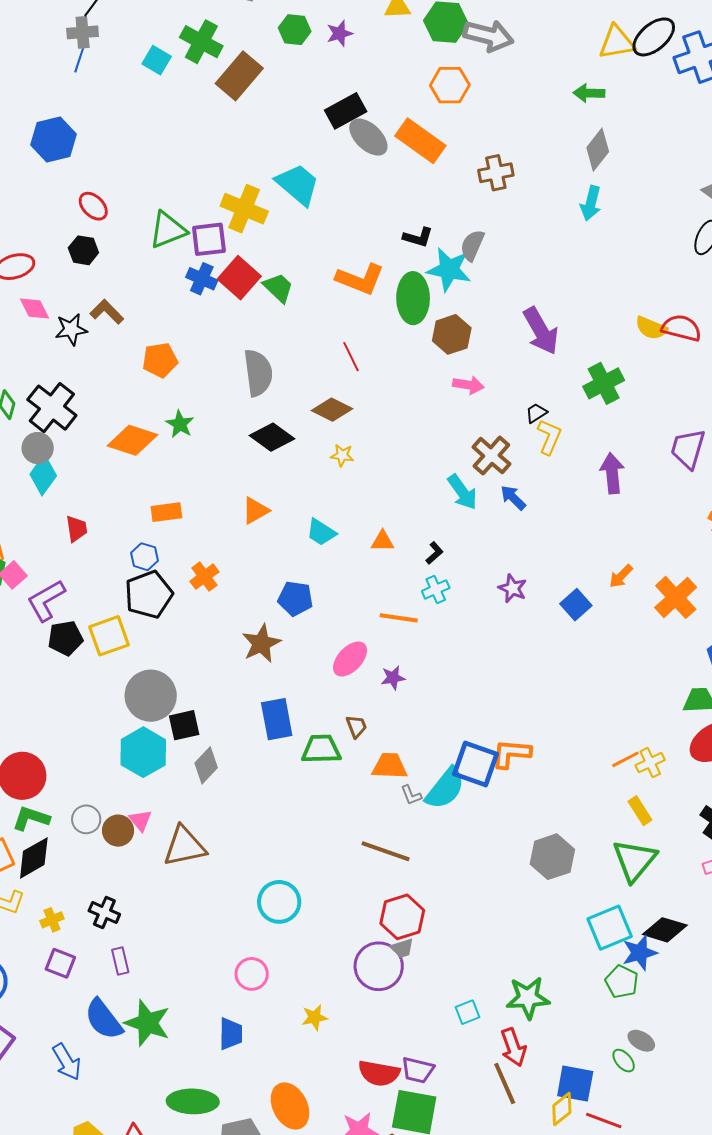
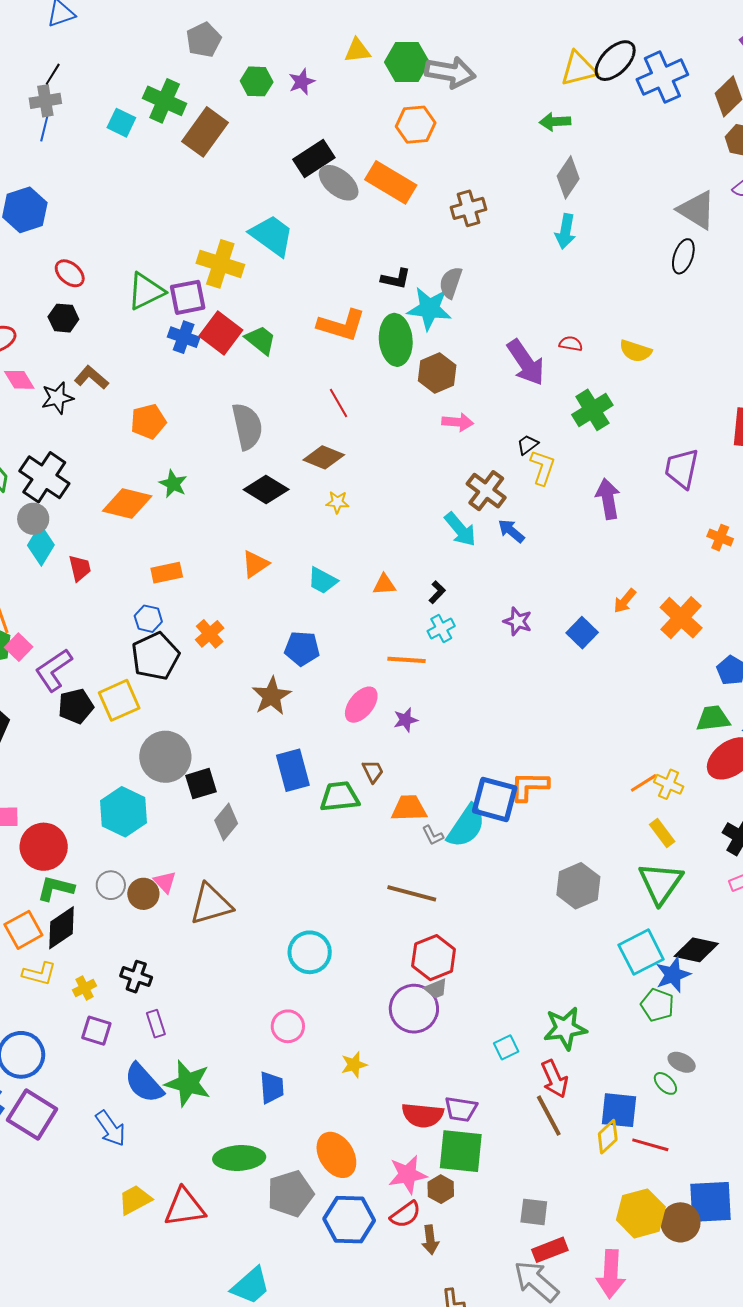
red semicircle: (681, 328) -> (571, 344), moved, size x0.6
red trapezoid: (77, 529) -> (80, 568), moved
cyan hexagon: (143, 752) -> (124, 812), moved
yellow cross: (650, 763) -> (669, 784), turned -36

